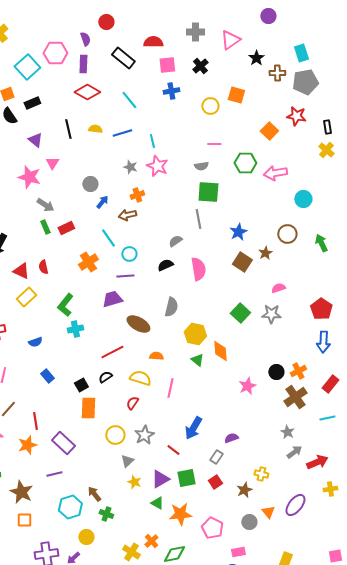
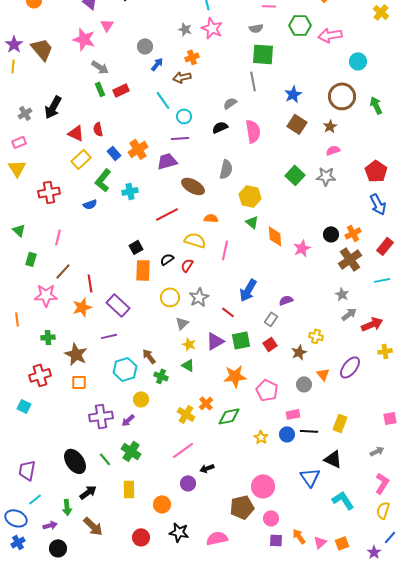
brown circle: (287, 234) -> (342, 96), size x1.4
brown star: (265, 253) -> (330, 126), moved
orange cross: (88, 262) -> (138, 149), moved
green L-shape: (65, 305) -> (103, 180), moved
blue arrow: (323, 342) -> (378, 204), turned -30
orange diamond: (220, 351) -> (275, 236), moved
blue rectangle: (47, 376) -> (114, 153), moved
black semicircle: (105, 377) -> (167, 259), moved
green triangle: (157, 503) -> (188, 365), moved

